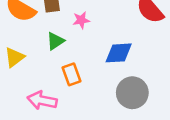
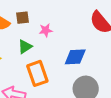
orange rectangle: (71, 74) -> (37, 73), size x1.4

